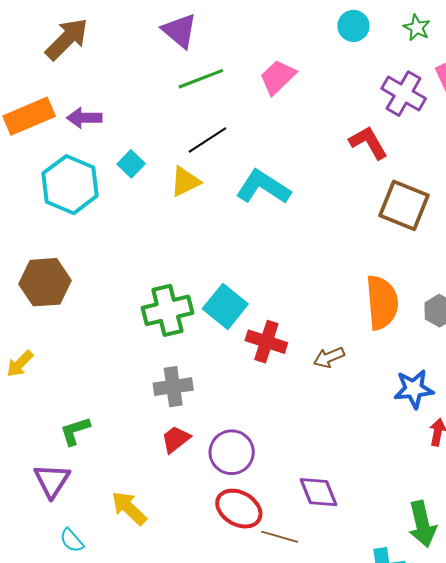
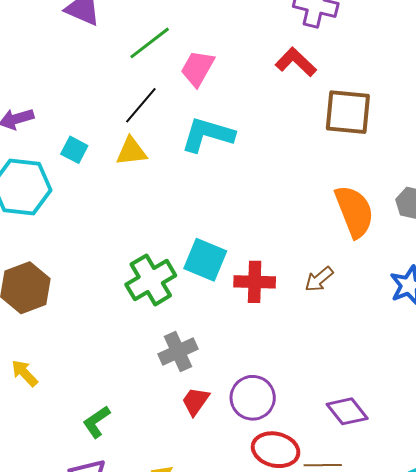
pink trapezoid: (278, 77) -> (198, 68), moved
green line: (201, 79) -> (150, 43), moved
yellow triangle: (185, 182) -> (131, 151), turned 36
yellow arrow: (20, 364) -> (24, 373), turned 108

